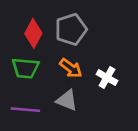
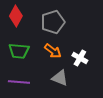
red diamond: (33, 33) -> (16, 16), moved
gray triangle: (67, 100) -> (60, 78), moved

